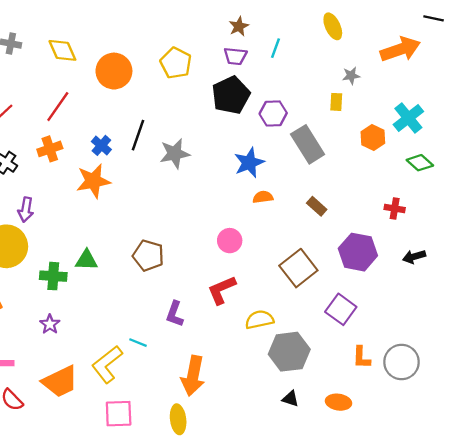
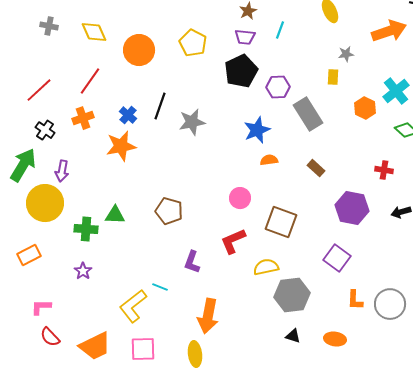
brown square: (298, 268) -> (281, 222), moved, turned -32
orange trapezoid: (60, 381) -> (95, 346), moved

